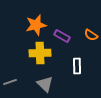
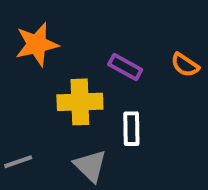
orange star: (36, 25) -> (37, 44), moved
white rectangle: (77, 66) -> (131, 129), moved

